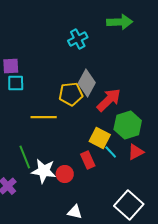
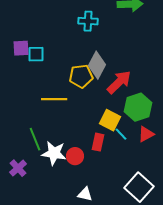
cyan cross: (78, 39) -> (88, 21), turned 30
cyan square: (16, 83) -> (36, 54), moved
red rectangle: (88, 160) -> (98, 142), turned 36

